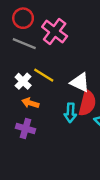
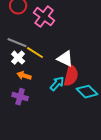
gray line: (24, 44) -> (17, 43), moved
cyan arrow: (70, 113) -> (57, 84), turned -140

